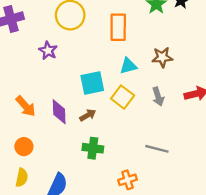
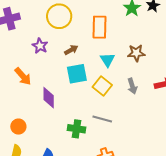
cyan triangle: (128, 66) -> (107, 60), turned -49
orange arrow: (26, 106) -> (23, 76), moved
brown arrow: (88, 115) -> (71, 50), moved
gray line: (157, 149) -> (102, 119), moved

